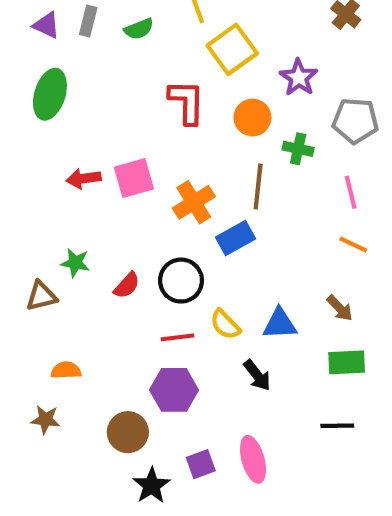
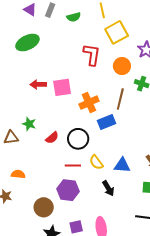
green ellipse: (50, 94) -> (27, 43), turned 40

